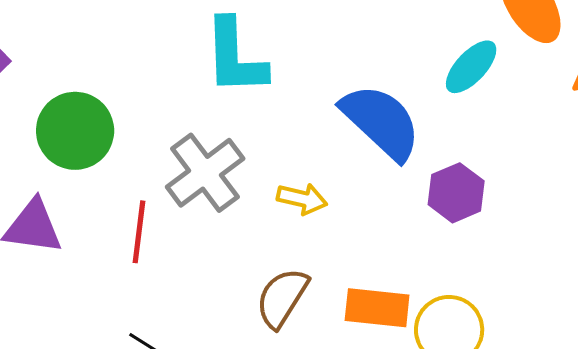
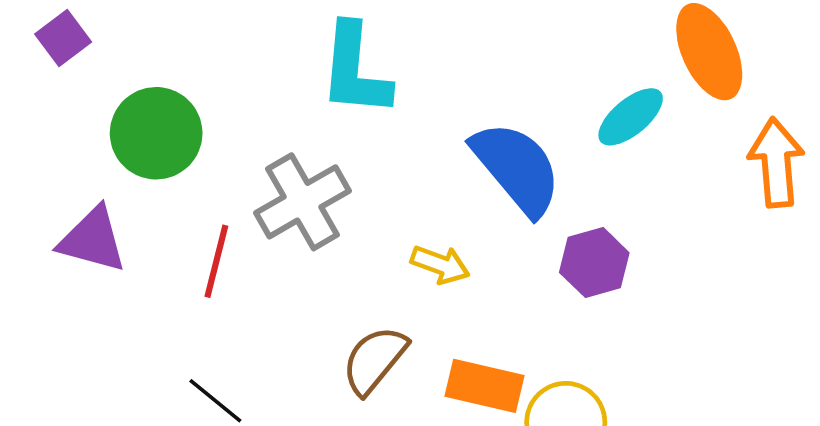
yellow arrow: (302, 199) -> (440, 265), moved

